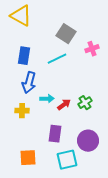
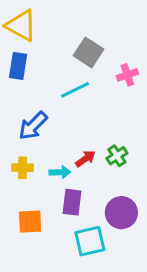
blue rectangle: (24, 56) -> (18, 66), moved
blue arrow: (29, 83) -> (33, 126), turned 30
cyan arrow: (47, 99) -> (60, 172), moved
orange square: (28, 158) -> (30, 222), moved

